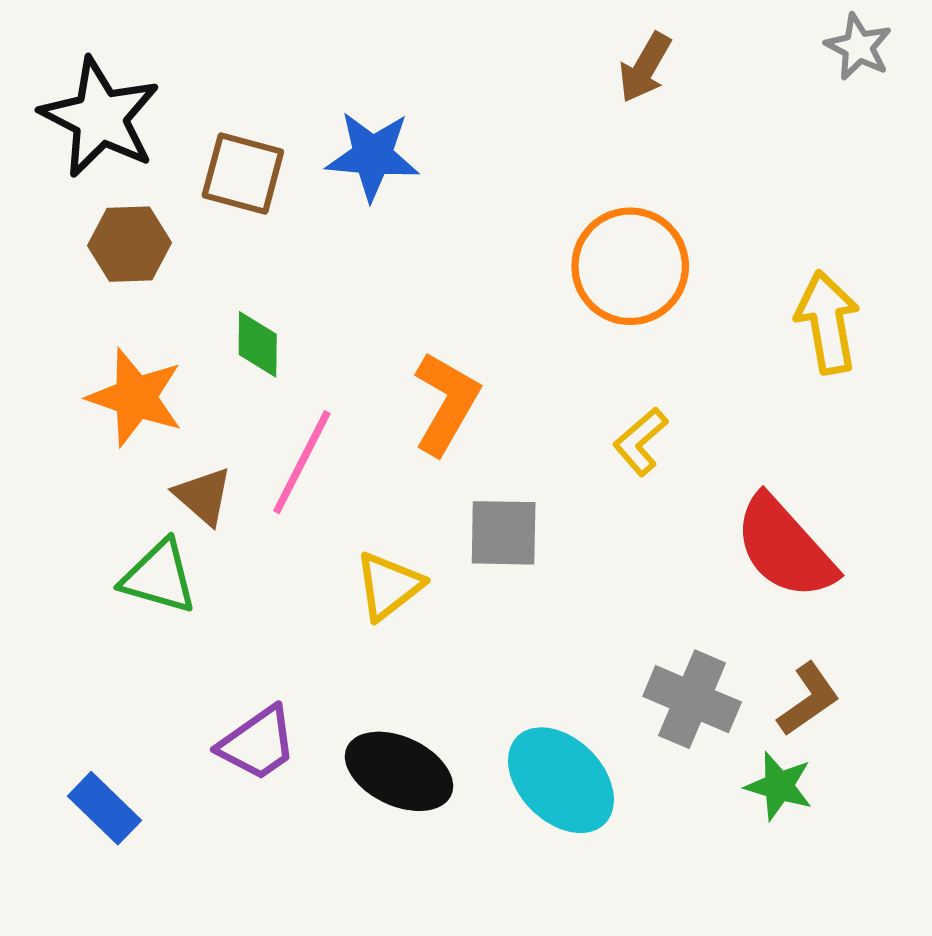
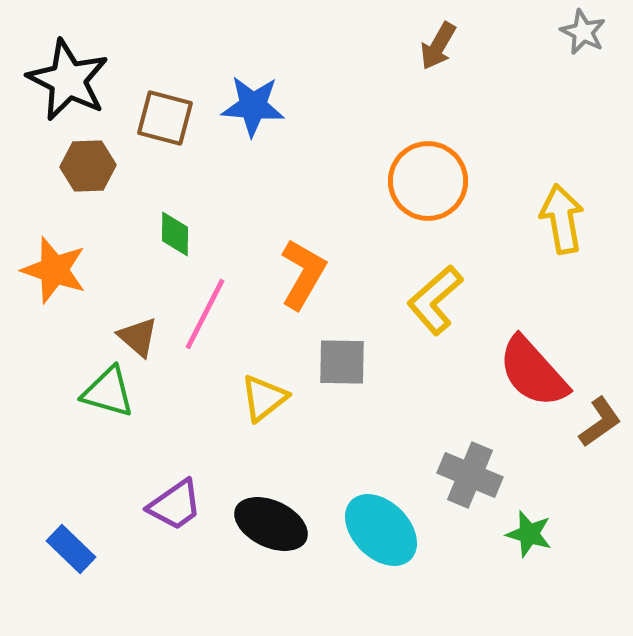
orange star: (135, 397) -> (54, 270), moved
yellow L-shape: (640, 441) -> (435, 300), size x1.5
brown L-shape: (808, 699) -> (600, 422), moved

